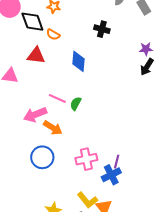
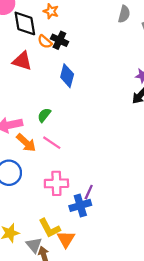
black cross: (102, 29) -> (59, 40), moved
pink line: (57, 98) -> (52, 143), moved
green semicircle: (76, 104) -> (44, 115), moved

